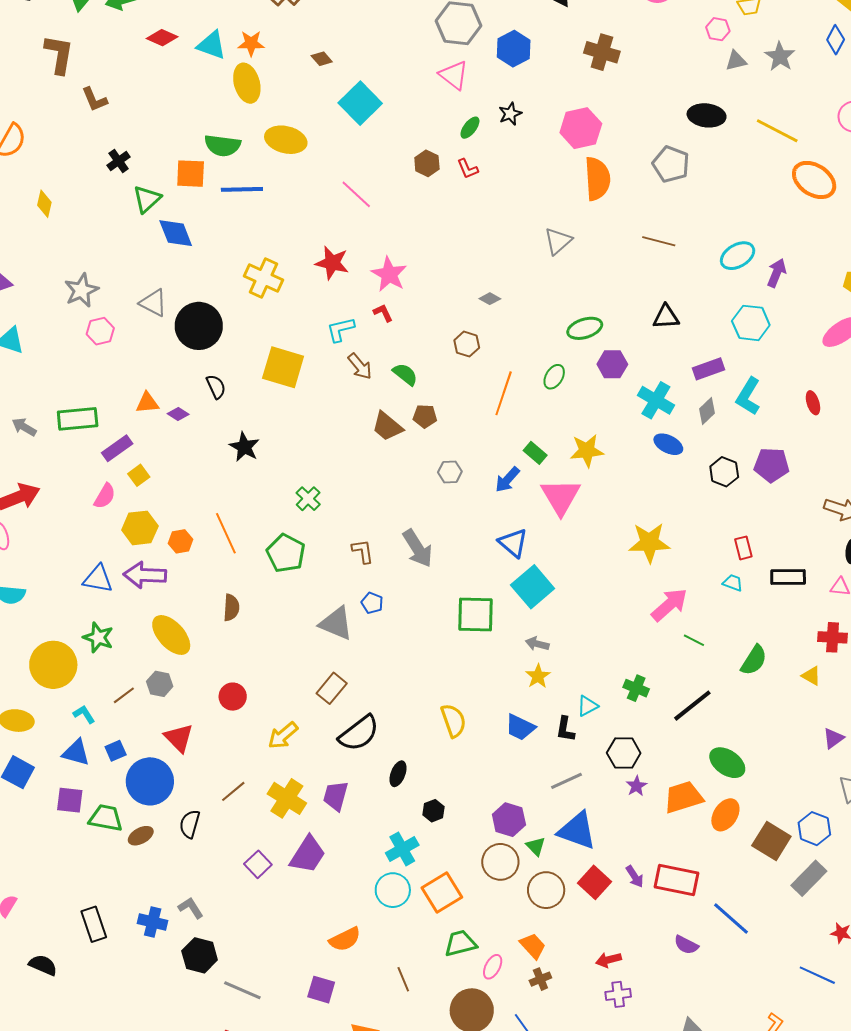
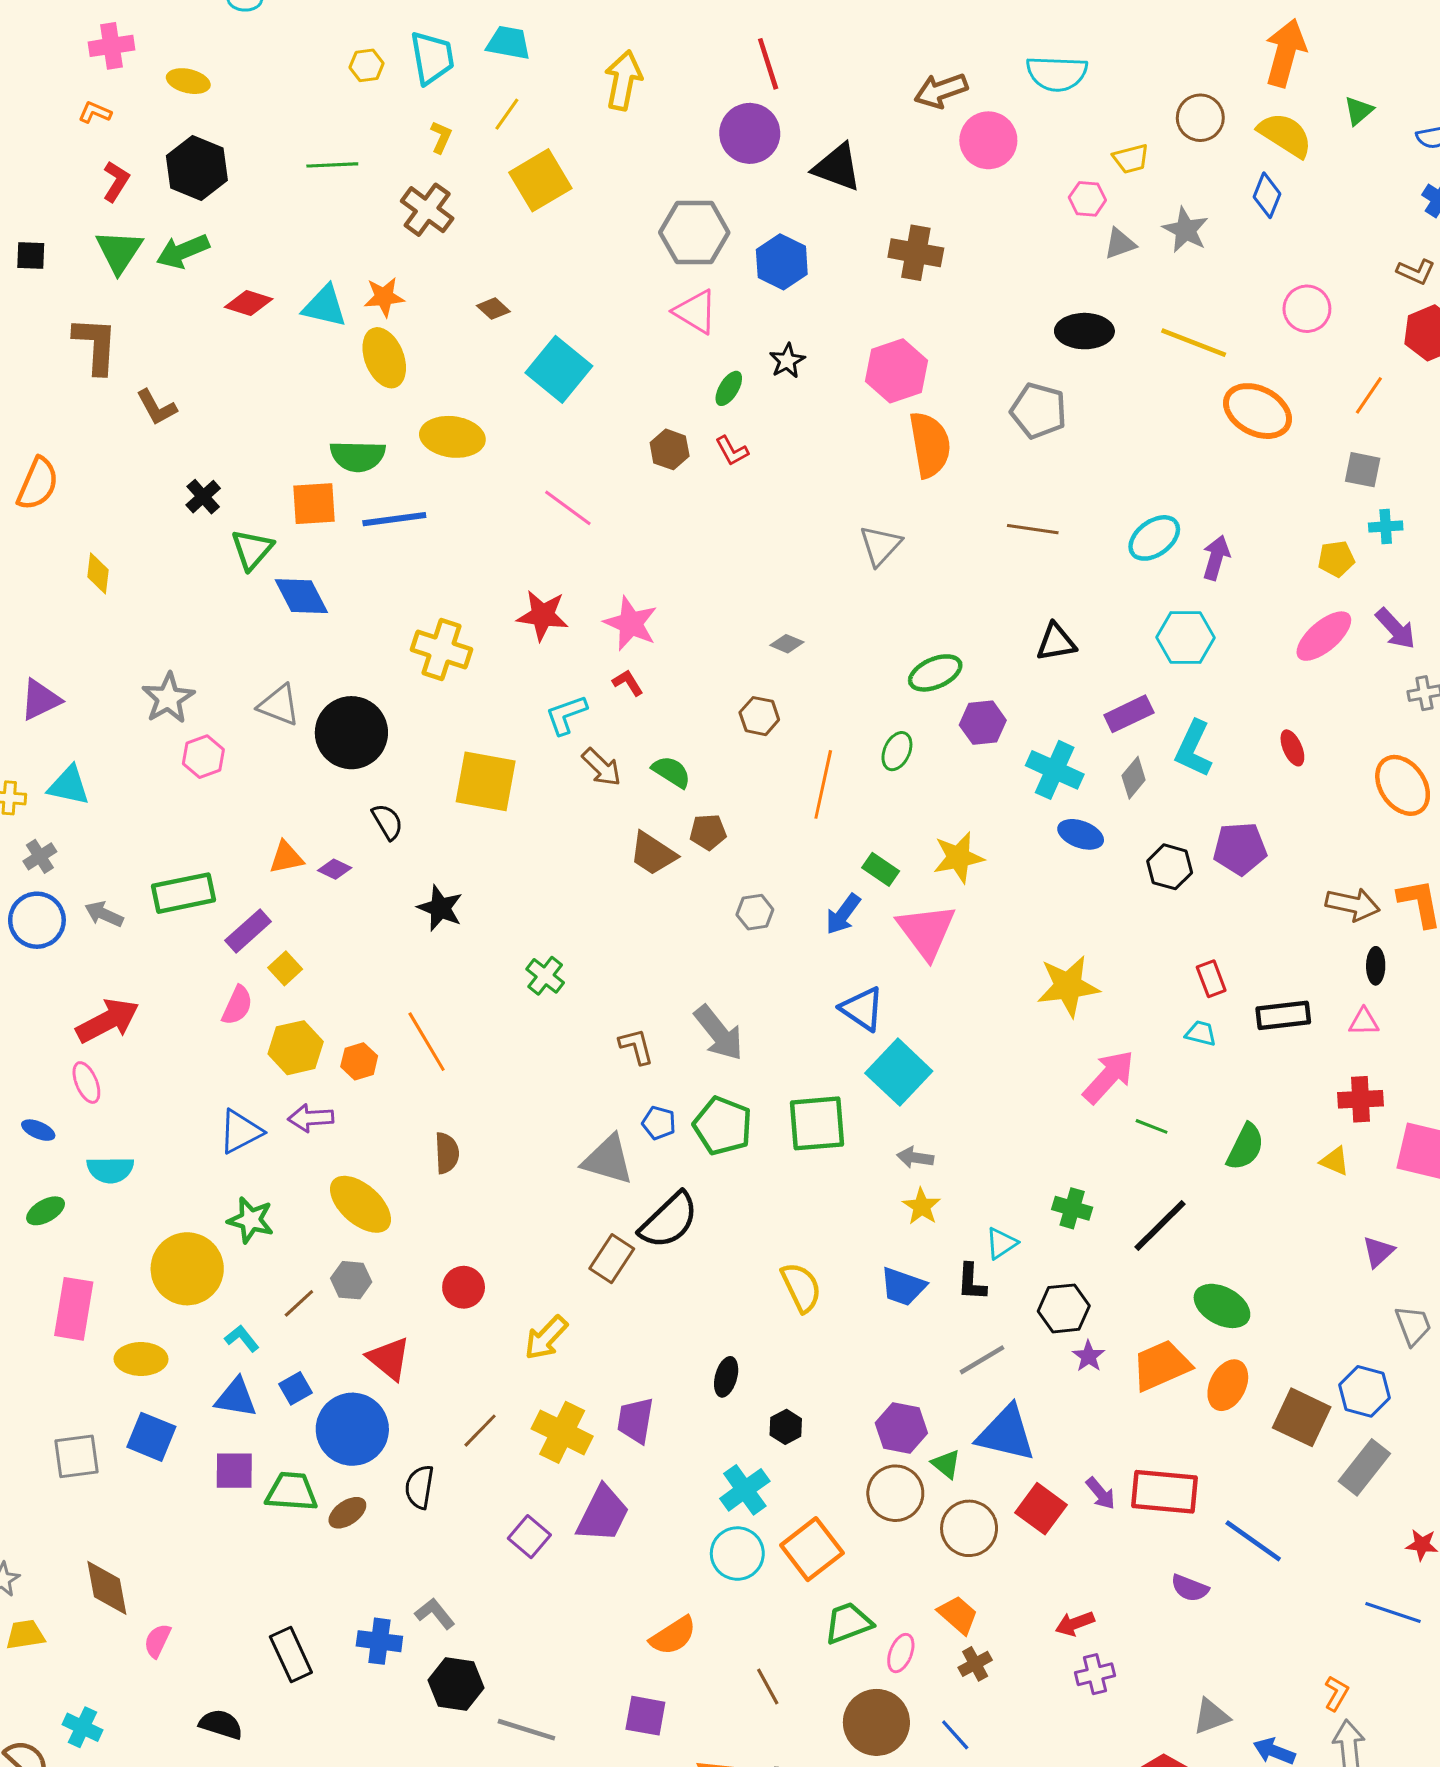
green pentagon: (286, 553) -> (723, 1126), moved
purple arrow: (145, 575) -> (311, 1118), size x0.7
blue triangle: (98, 579) -> (240, 1132), turned -32
black semicircle: (359, 733) -> (669, 1220), moved

